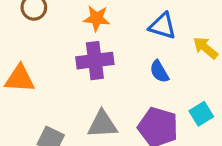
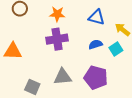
blue semicircle: (159, 72) -> (95, 44), turned 104
cyan square: (201, 114) -> (116, 49), moved

